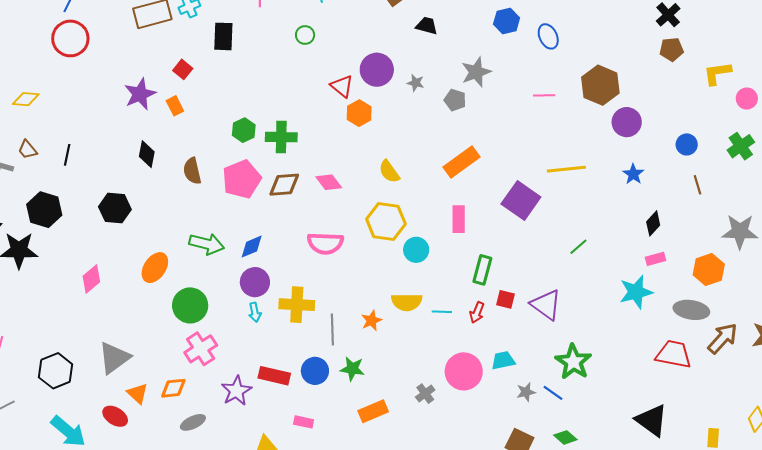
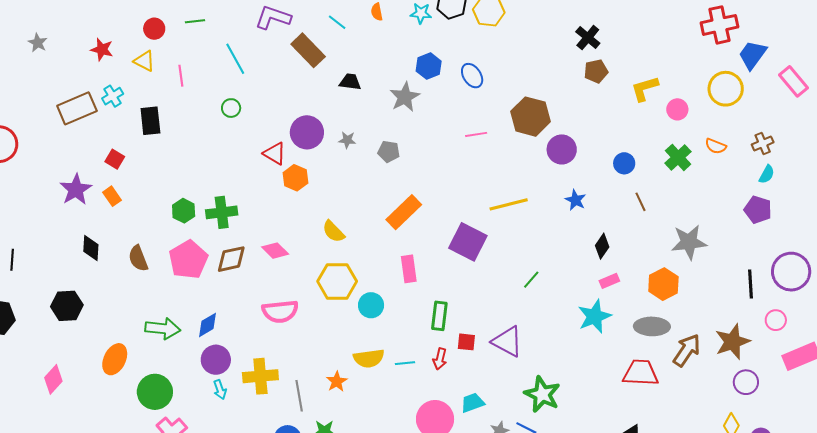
gray star: (476, 72) -> (405, 97), moved

